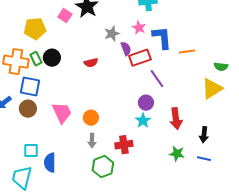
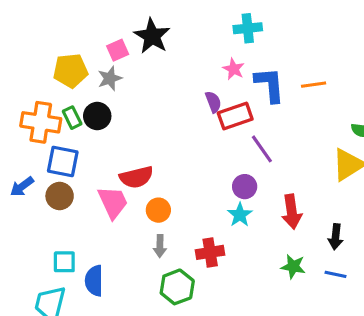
pink square: (65, 16) -> (118, 50), turned 32
gray star: (112, 34) -> (110, 78), moved
orange line: (187, 52) -> (314, 85), moved
red semicircle: (91, 63) -> (136, 177), moved, size x1.5

